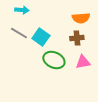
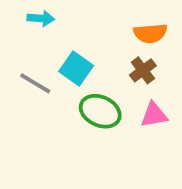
gray line: (19, 33) -> (35, 83), moved
brown cross: (77, 38) -> (143, 70), turned -32

